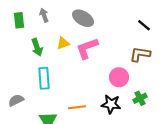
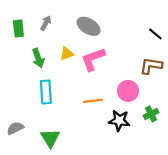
gray arrow: (44, 15) -> (46, 23), turned 48
gray semicircle: (16, 100) -> (15, 128), moved
orange line: (77, 107) -> (93, 101), moved

